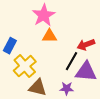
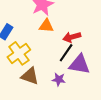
red arrow: (86, 45) -> (72, 37), moved

